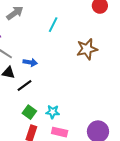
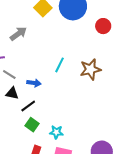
cyan line: (53, 25) -> (59, 65), moved
green square: (29, 112) -> (32, 125), moved

